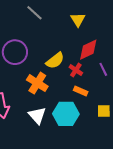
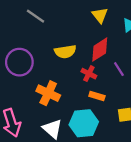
yellow triangle: (78, 20) -> (100, 15), moved
yellow semicircle: (55, 61) -> (65, 52), moved, turned 36

